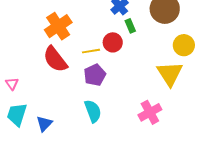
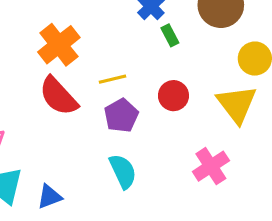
red circle: (113, 42) -> (173, 96), moved
blue triangle: (44, 124) -> (50, 197), turned 30

